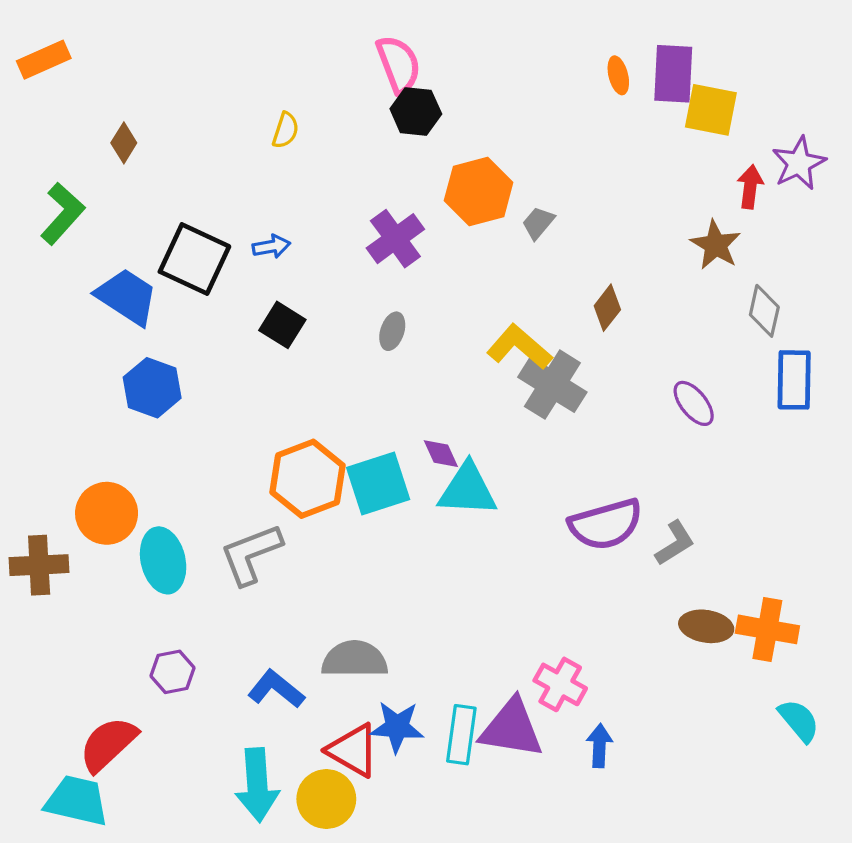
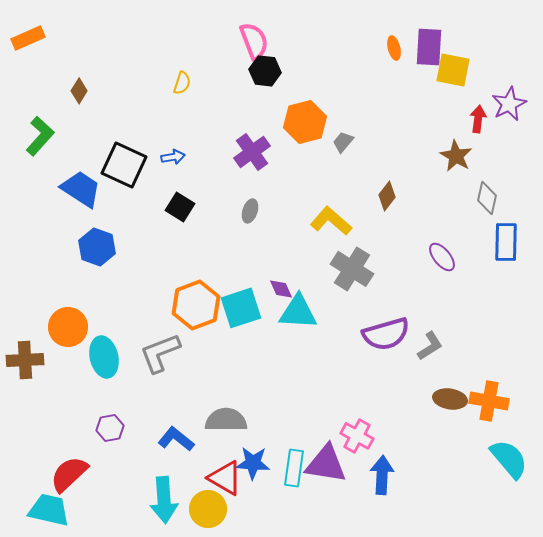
gray cross: (552, 385) -> (352, 269), moved
cyan semicircle: (799, 721) -> (509, 459), size x1.4
blue arrow: (599, 746) -> (382, 475), size x1.4

